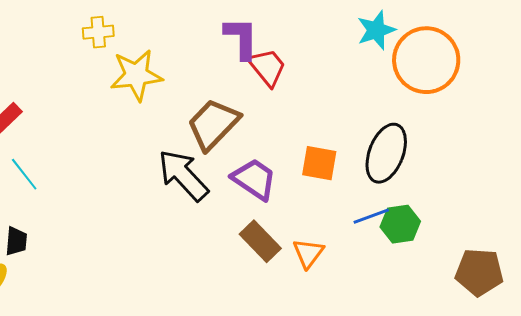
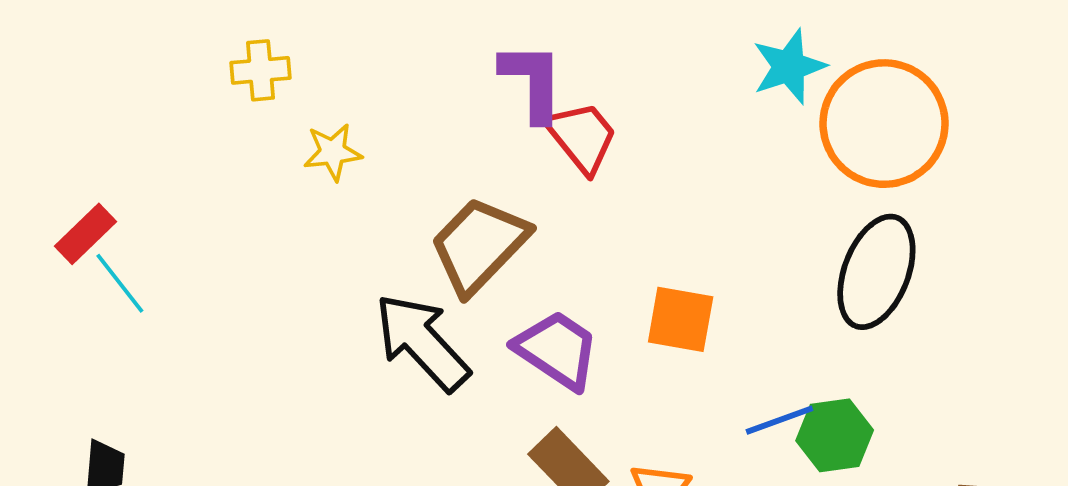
yellow star: (136, 75) -> (333, 152), size x0.6
black ellipse: (386, 153) -> (876, 272), moved
cyan line: (24, 174) -> (120, 283), moved

